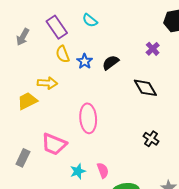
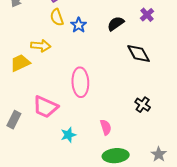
black semicircle: (111, 63) -> (116, 24), moved
pink semicircle: (103, 170) -> (106, 127), moved

